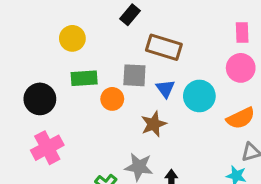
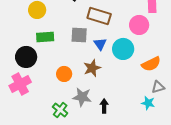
pink circle: (241, 68) -> (139, 25), moved
black circle: (40, 99) -> (26, 57), moved
orange circle: (112, 99) -> (64, 74), moved

